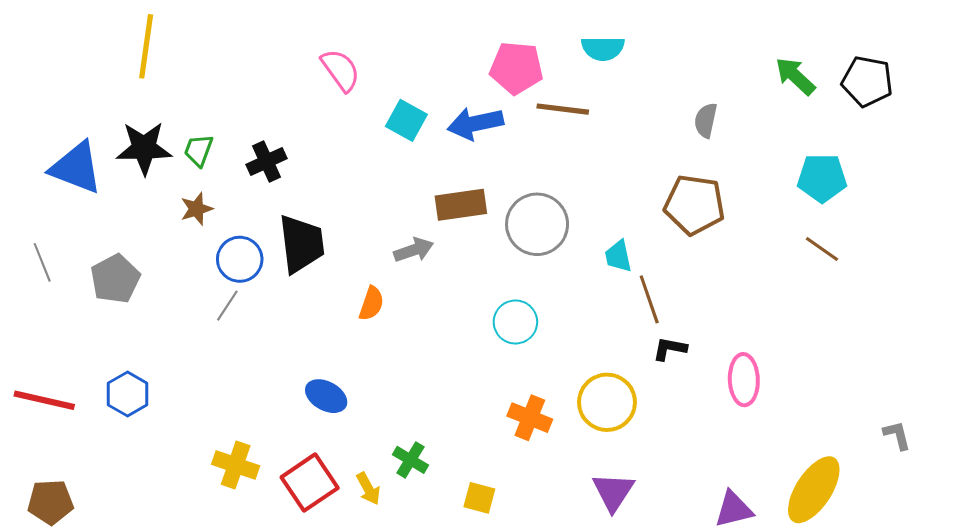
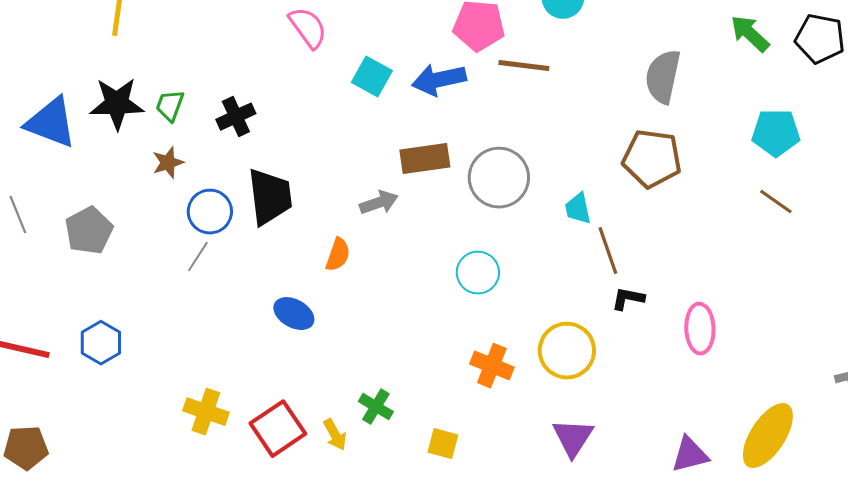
gray semicircle: (706, 120) -> (663, 77), size x1.6
blue ellipse: (326, 396) -> (294, 314), moved

